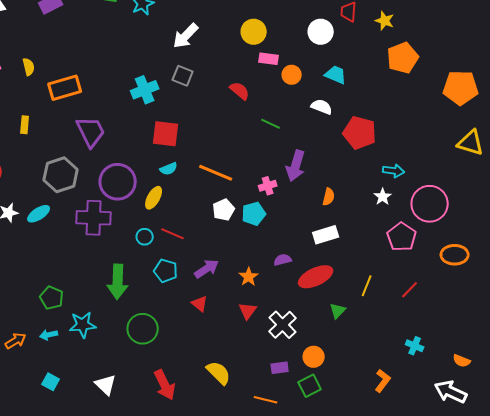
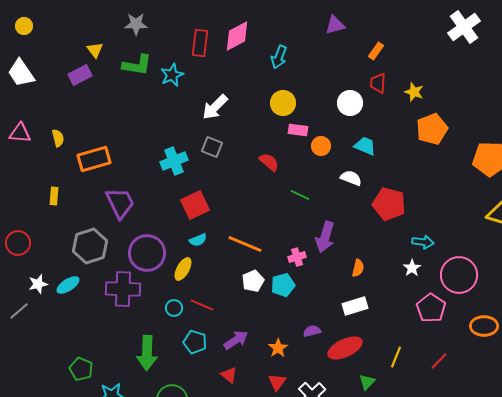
red square: (166, 134) -> (195, 205), turned -32

